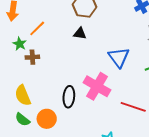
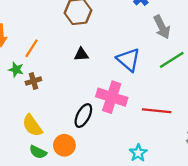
black triangle: (80, 34) -> (81, 54), moved
black ellipse: (69, 97) -> (83, 116), turned 35

